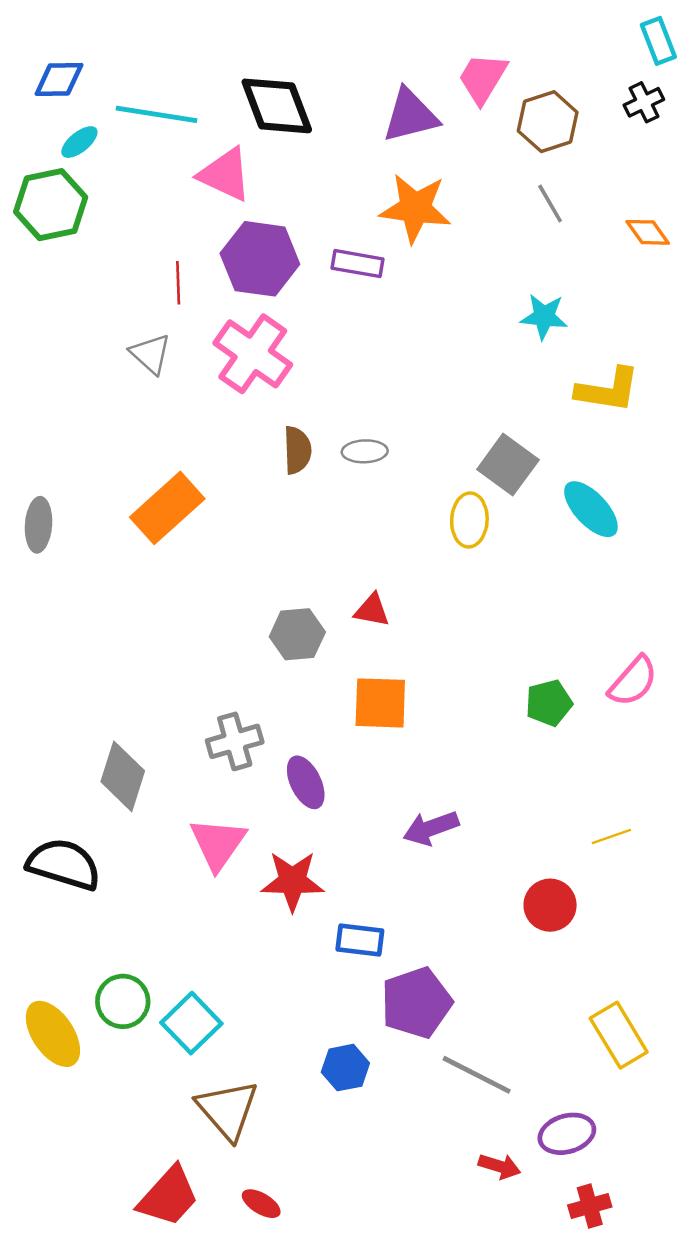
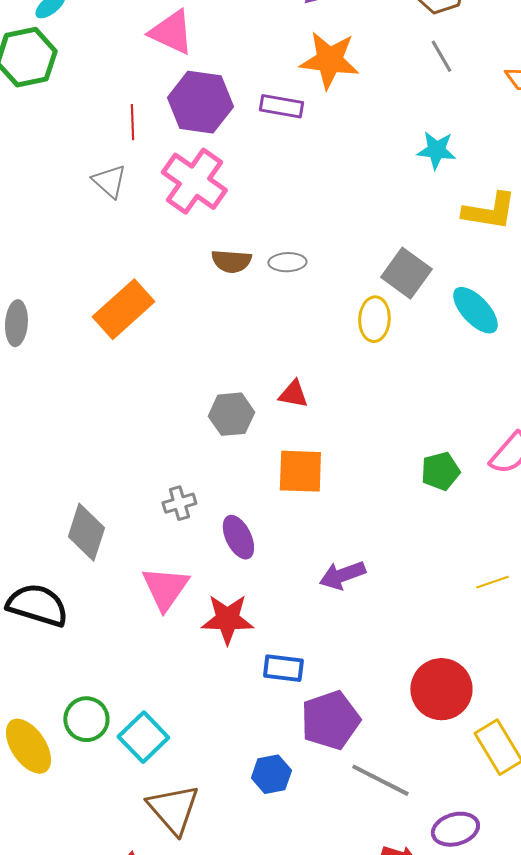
brown semicircle: (297, 450) -> (231, 261), turned 96
gray cross: (235, 741) -> (179, 503), size x0.7
red circle: (550, 905) -> (441, 689), moved, size x1.4

